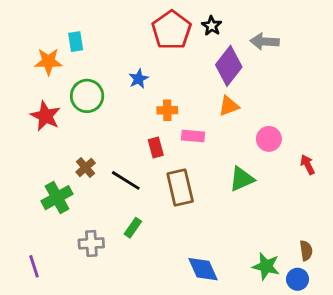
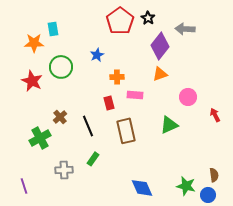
black line: (126, 180) -> (88, 126), turned 35

